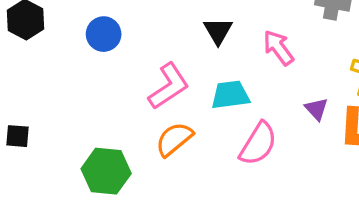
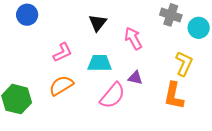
pink L-shape: (169, 86) -> (63, 52), size x0.7
purple triangle: (316, 109) -> (135, 78), moved, turned -42

